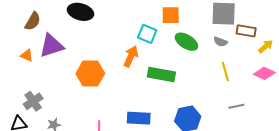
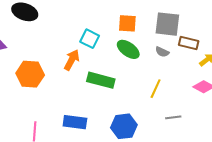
orange square: (171, 15) -> (127, 23), moved
yellow line: (225, 72) -> (156, 89), moved, turned 36

